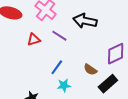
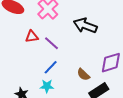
purple line: (59, 36) -> (52, 43), moved
cyan star: (64, 86) -> (47, 86), moved

